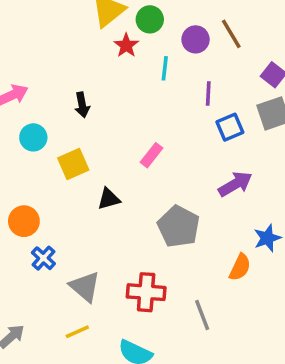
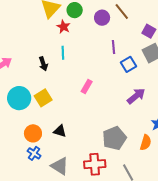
cyan line: (165, 68) -> (63, 53), moved
cyan circle: (33, 137) -> (19, 98), moved, size x1.5
black triangle: (109, 199) -> (60, 131), moved, turned 40
orange circle: (24, 221) -> (33, 133), moved
gray pentagon: (179, 226) -> (114, 138), moved, turned 30

